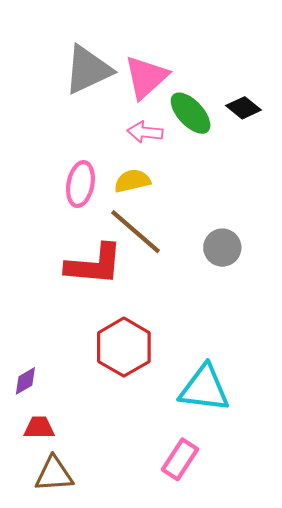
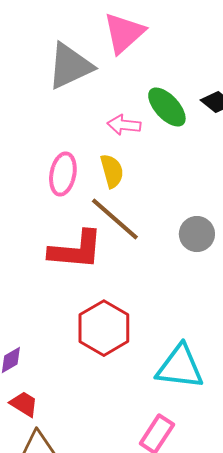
pink triangle: (146, 77) -> (124, 33), moved
yellow semicircle: (132, 181) -> (112, 171), turned 88
red trapezoid: (39, 428) -> (24, 404), turned 32

